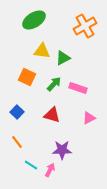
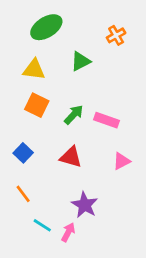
orange cross: (85, 26) -> (116, 35), size x0.6
yellow triangle: (42, 51) -> (34, 70), moved
green triangle: (63, 58) -> (81, 61), moved
purple star: (62, 150) -> (85, 205), turned 30

